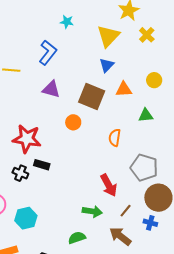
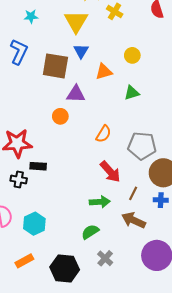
purple triangle: (51, 89) -> (76, 94), moved
brown square: (92, 96) -> (55, 66), moved
orange semicircle: (115, 138) -> (104, 134), moved, turned -144

